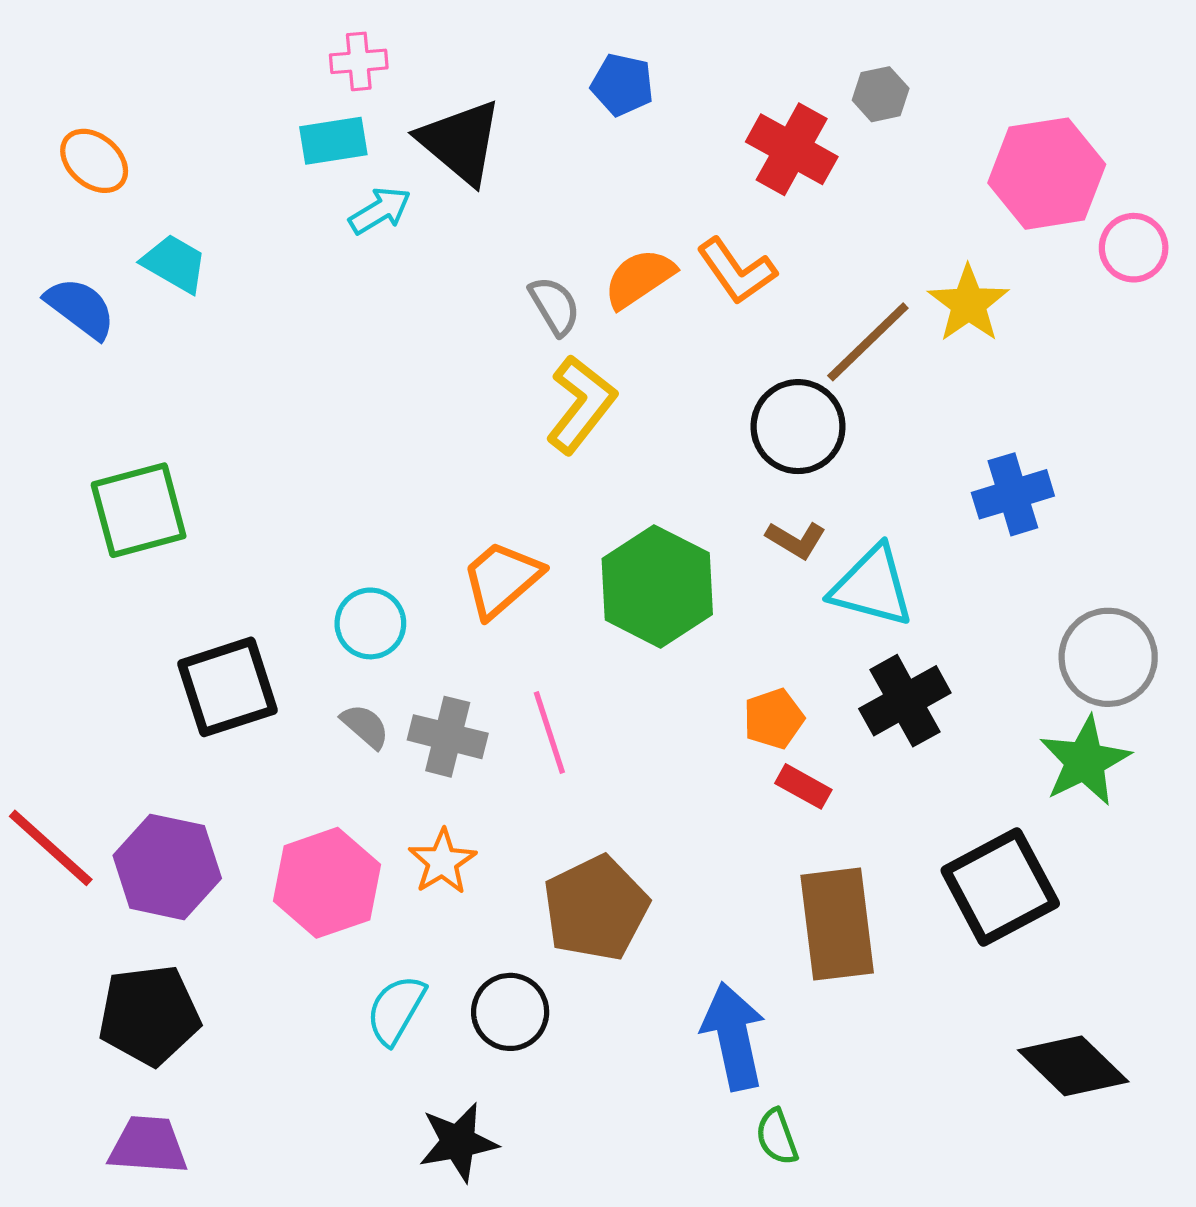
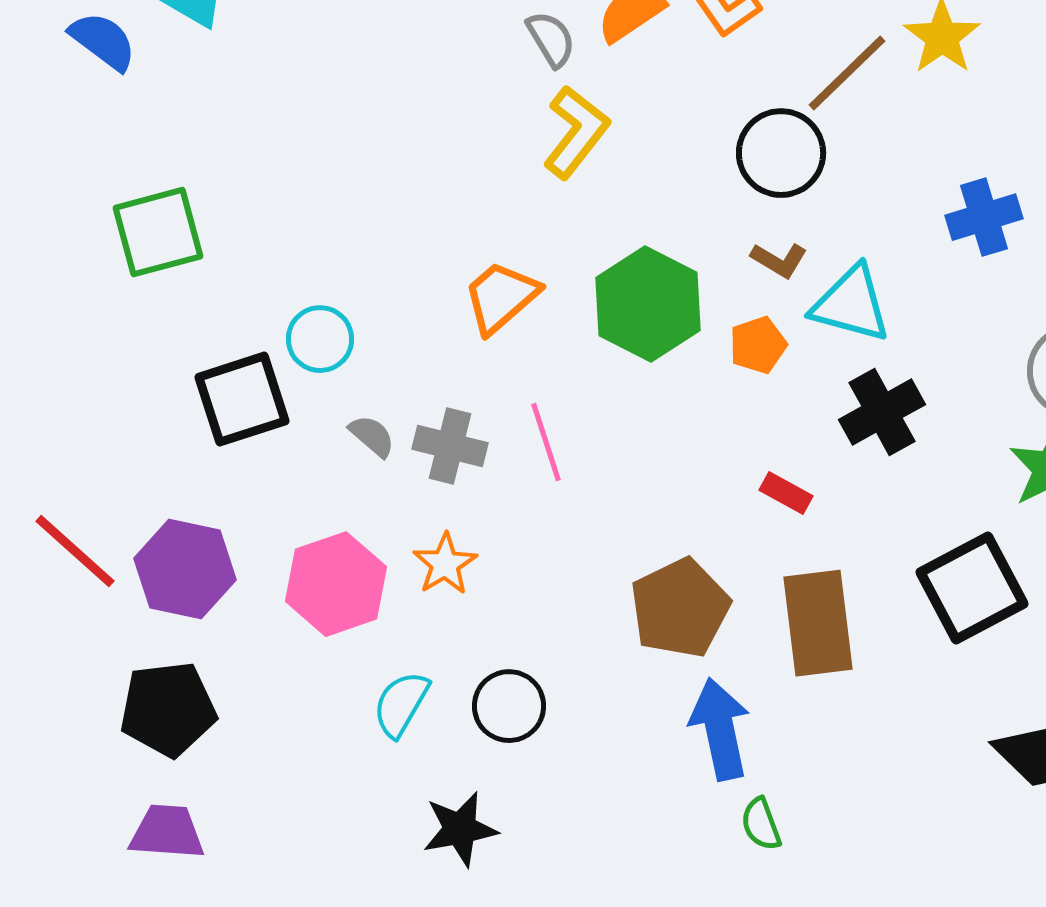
cyan circle: (370, 623) -> (320, 339), moved
orange pentagon: (774, 719) -> (758, 345), moved
brown pentagon: (596, 908) -> (680, 608), moved

